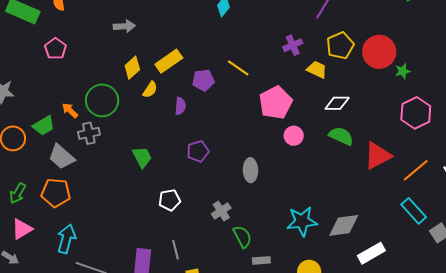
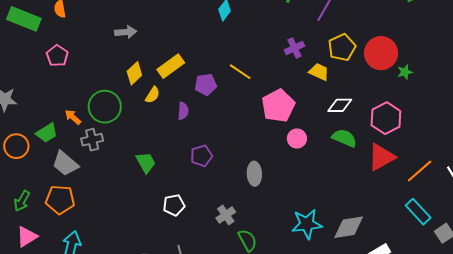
pink hexagon: (416, 113) -> (386, 118), moved

